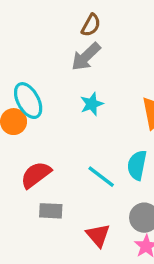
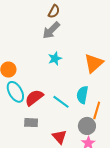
cyan ellipse: (28, 101) -> (15, 92), moved
red semicircle: (36, 175) -> (34, 98), moved

